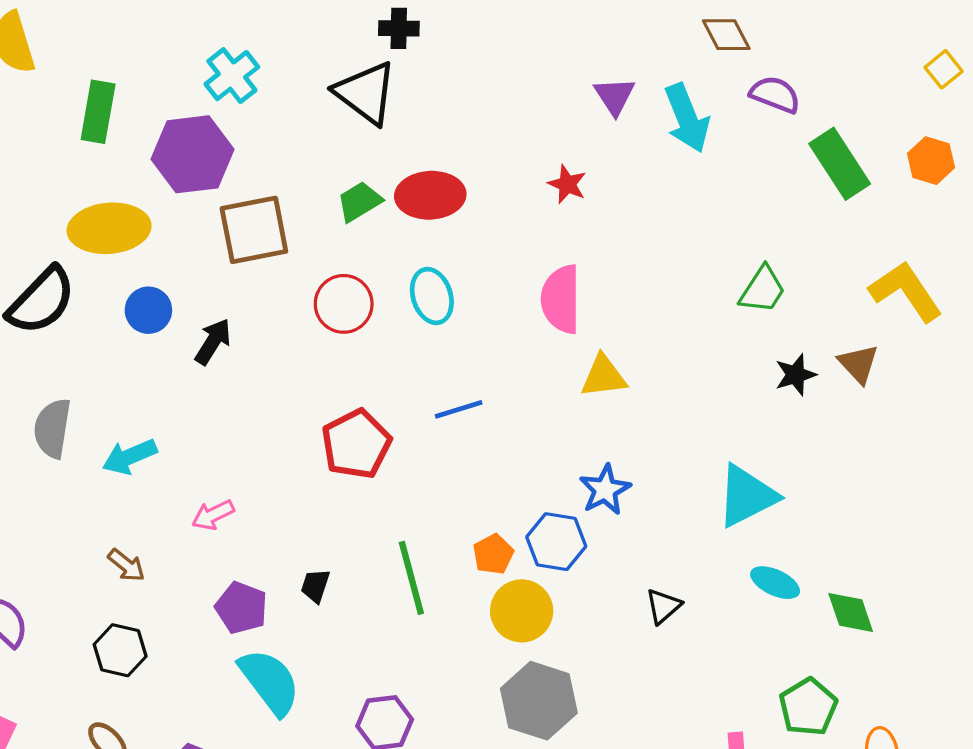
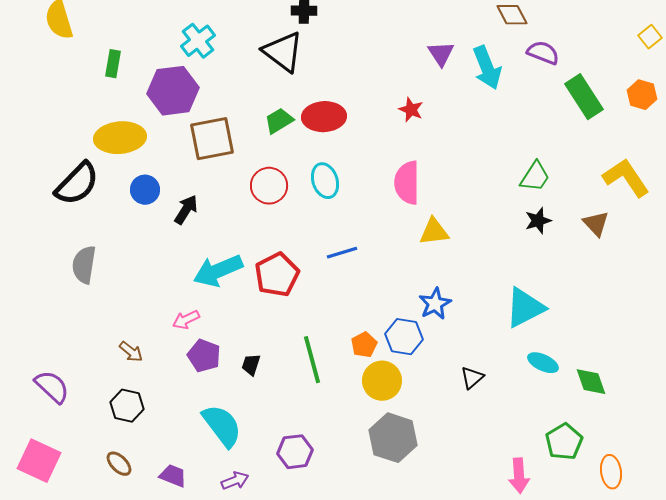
green rectangle: (98, 112) -> (113, 64), size x0.7
black star: (796, 375) -> (538, 221), moved
cyan arrow: (130, 457) -> (218, 271), moved, size x1.4
purple pentagon: (241, 608) -> (204, 356), moved

